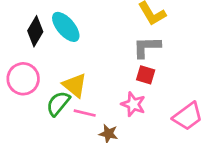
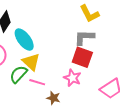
cyan ellipse: (66, 27) -> (24, 40), moved
red square: (146, 75) -> (82, 57), size x1.5

